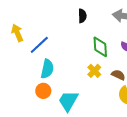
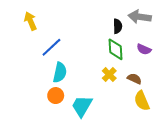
black semicircle: (82, 16) -> (118, 26), moved
yellow arrow: (17, 33) -> (30, 21), moved

